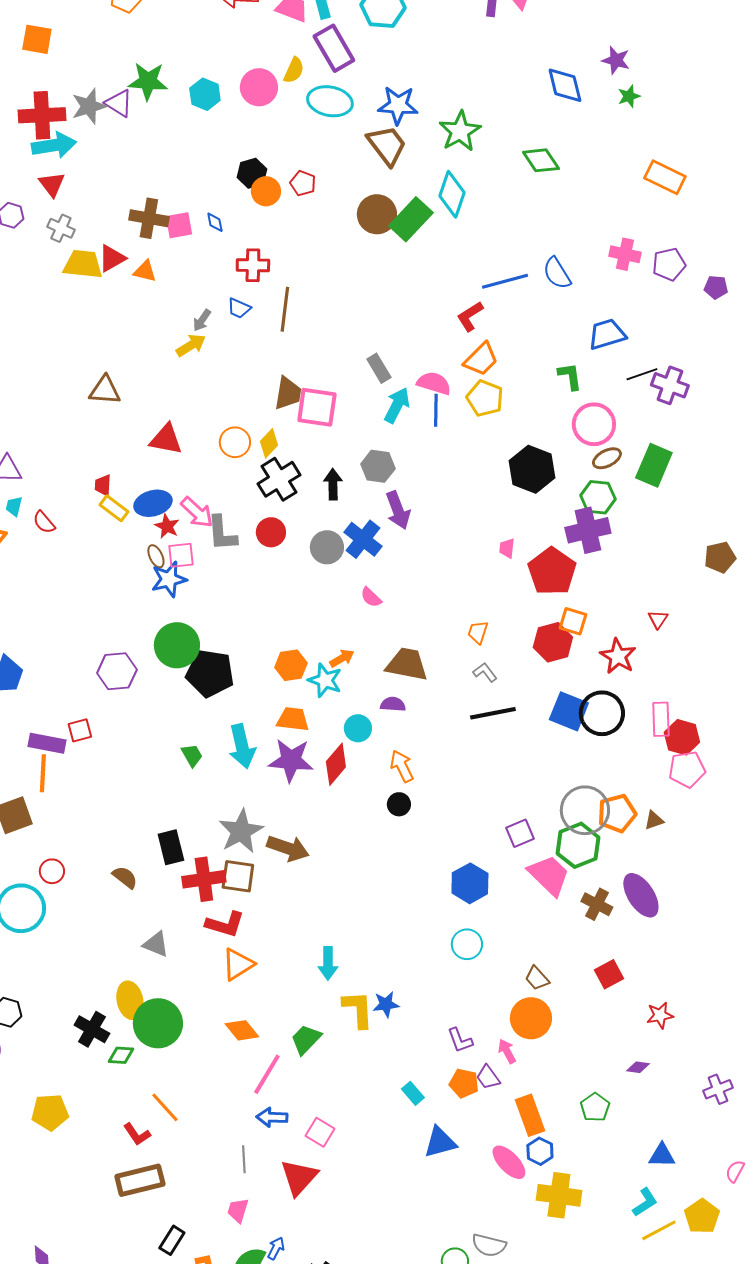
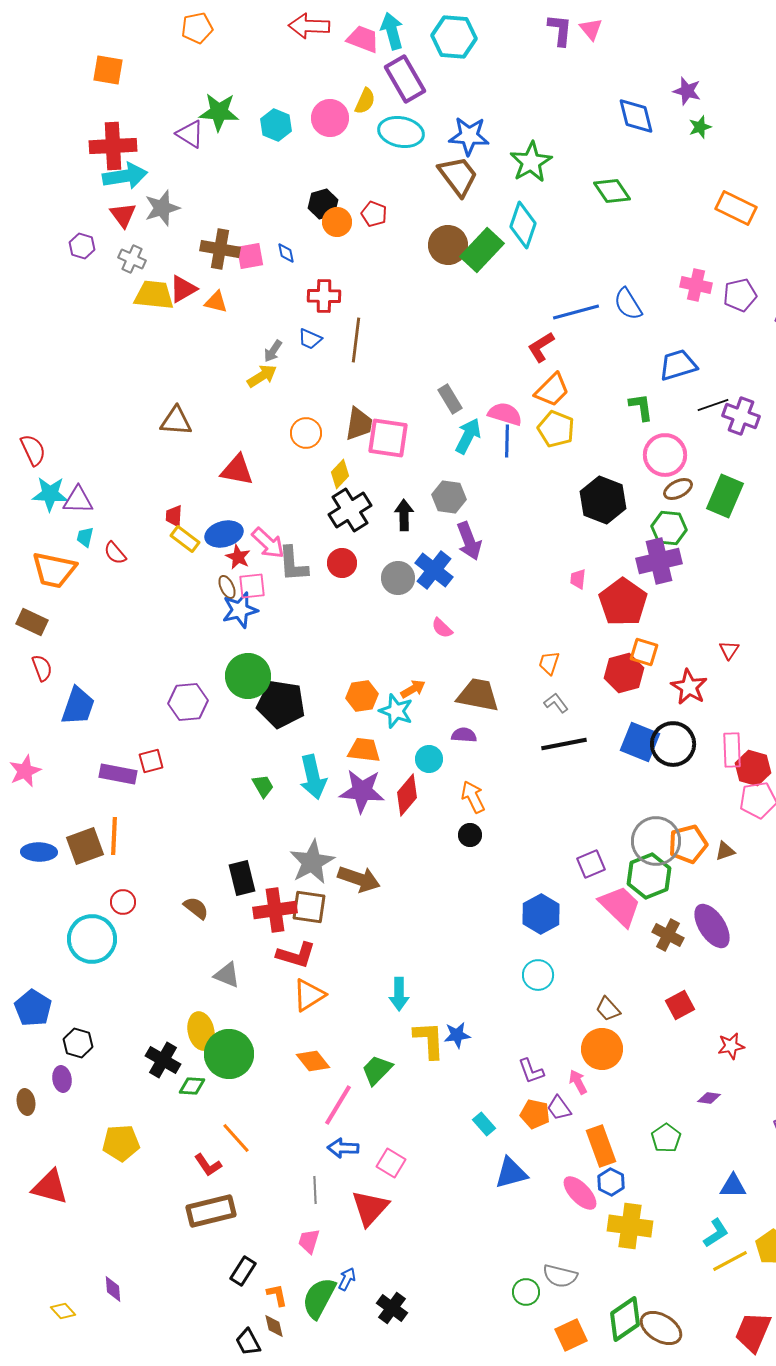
gray star: (89, 106) -> (162, 208), moved
orange circle: (235, 442) -> (306, 433), moved
orange line: (43, 773) -> (114, 836), moved

